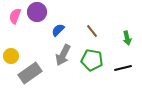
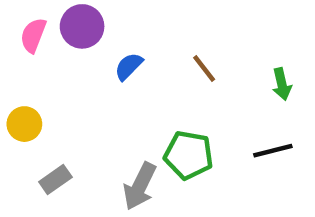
gray arrow: (63, 55) -> (140, 186), moved
green pentagon: (92, 60) -> (189, 155), moved
gray rectangle: (30, 73) -> (55, 179), moved, size x0.6

